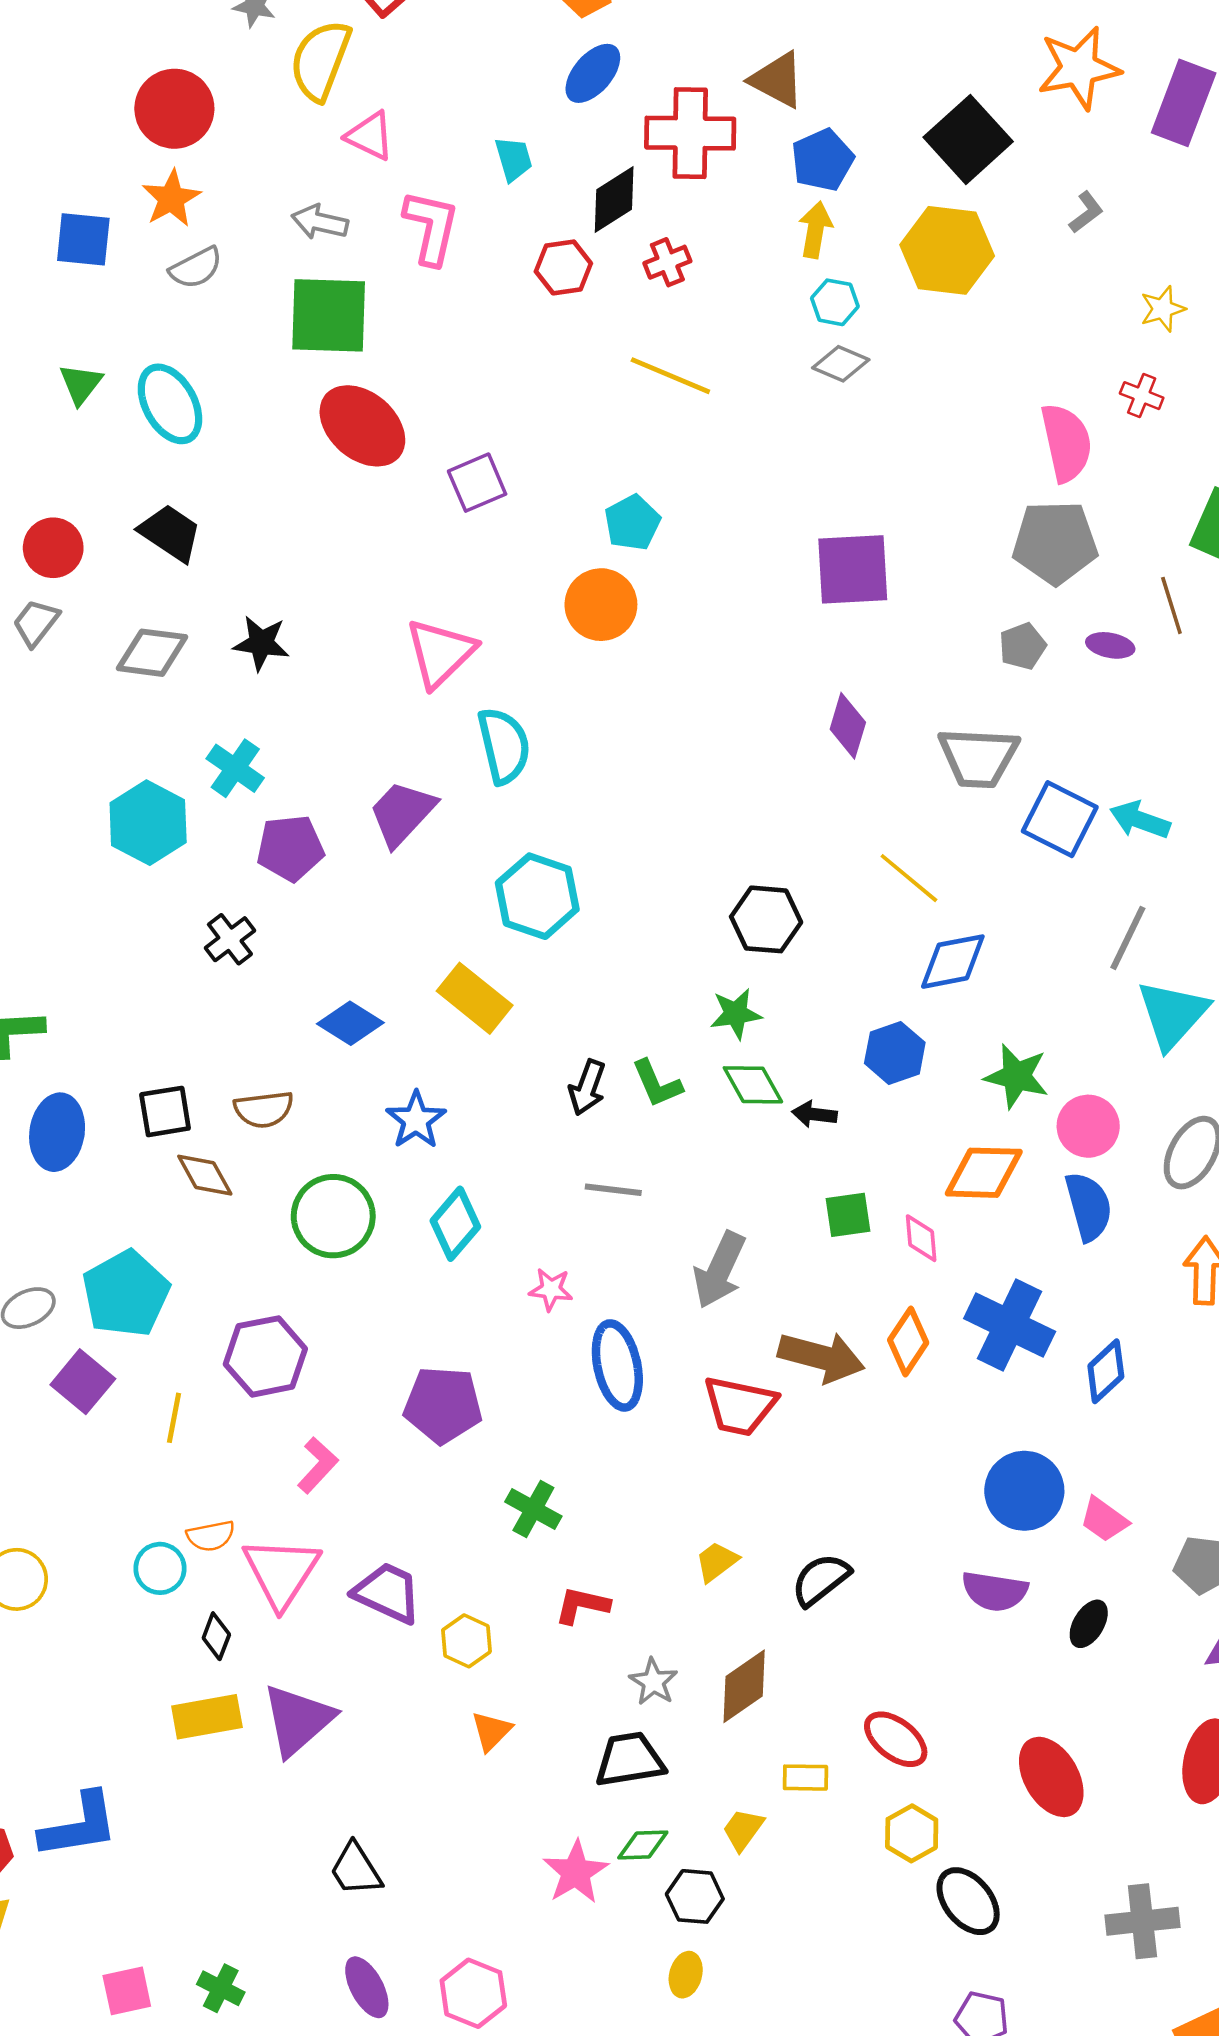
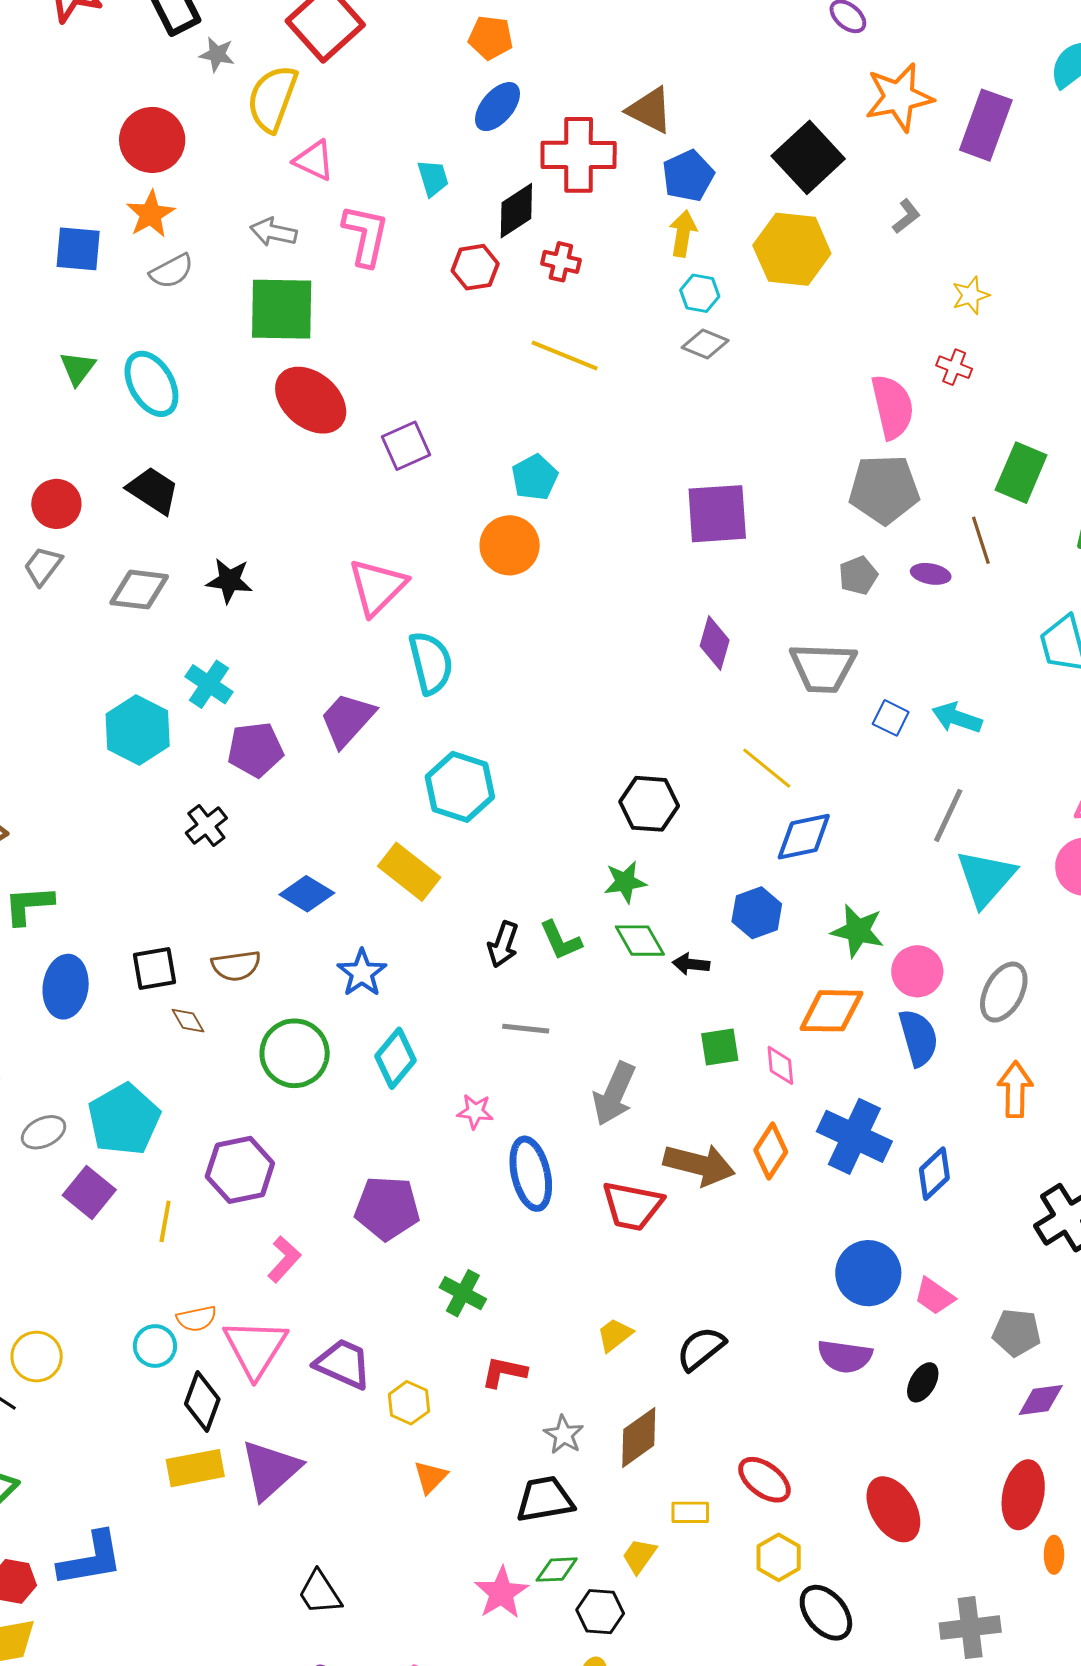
red cross: (667, 262) -> (561, 262), turned 36
blue square: (1060, 819) -> (891, 718), size x0.6
brown diamond: (205, 1175) -> (188, 1021), size x0.7
black diamond: (216, 1636) -> (202, 1401), size x1.5

